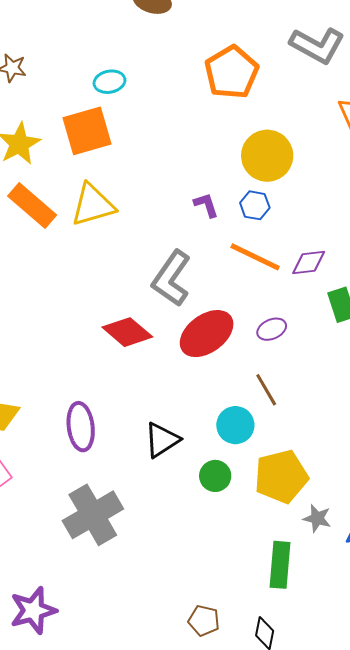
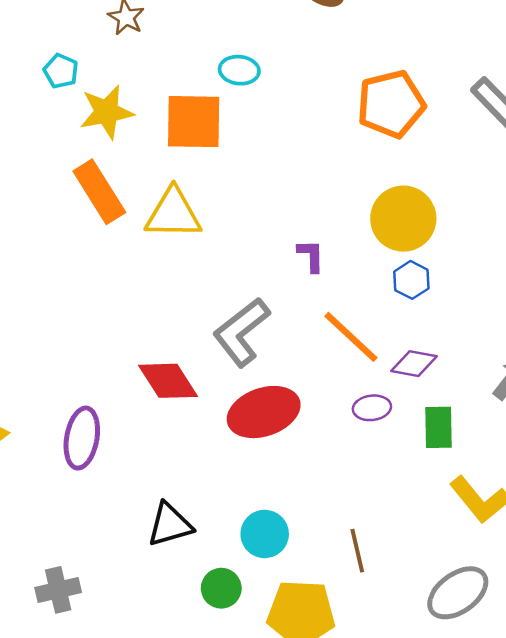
blue hexagon: (255, 205) -> (411, 280), moved
purple ellipse: (272, 329) -> (372, 408), moved
brown line: (266, 390) -> (357, 551), moved
purple ellipse: (81, 427) -> (82, 438), moved
gray cross: (93, 515) -> (58, 590), size x0.6

